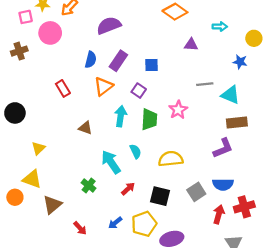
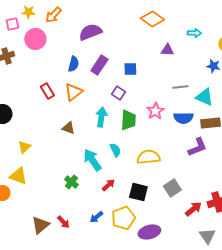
orange triangle: (103, 86) -> (73, 92), moved
blue semicircle: (223, 184) -> (183, 118), moved
brown triangle: (52, 205) -> (40, 225), moved
red arrow: (219, 214) -> (193, 209), turned 36

